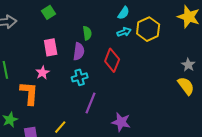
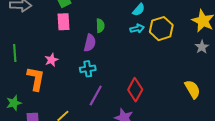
pink rectangle: (51, 47) -> (63, 22), moved
red diamond: (112, 60) -> (135, 90), moved
gray star: (188, 65) -> (202, 47), moved

